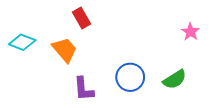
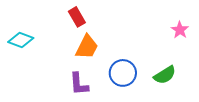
orange trapezoid: (65, 50) -> (87, 47), moved, turned 68

